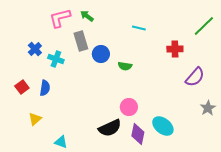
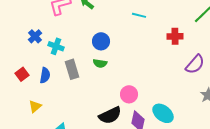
gray rectangle: (81, 41) -> (72, 69), moved
green semicircle: (125, 66) -> (100, 63), moved

